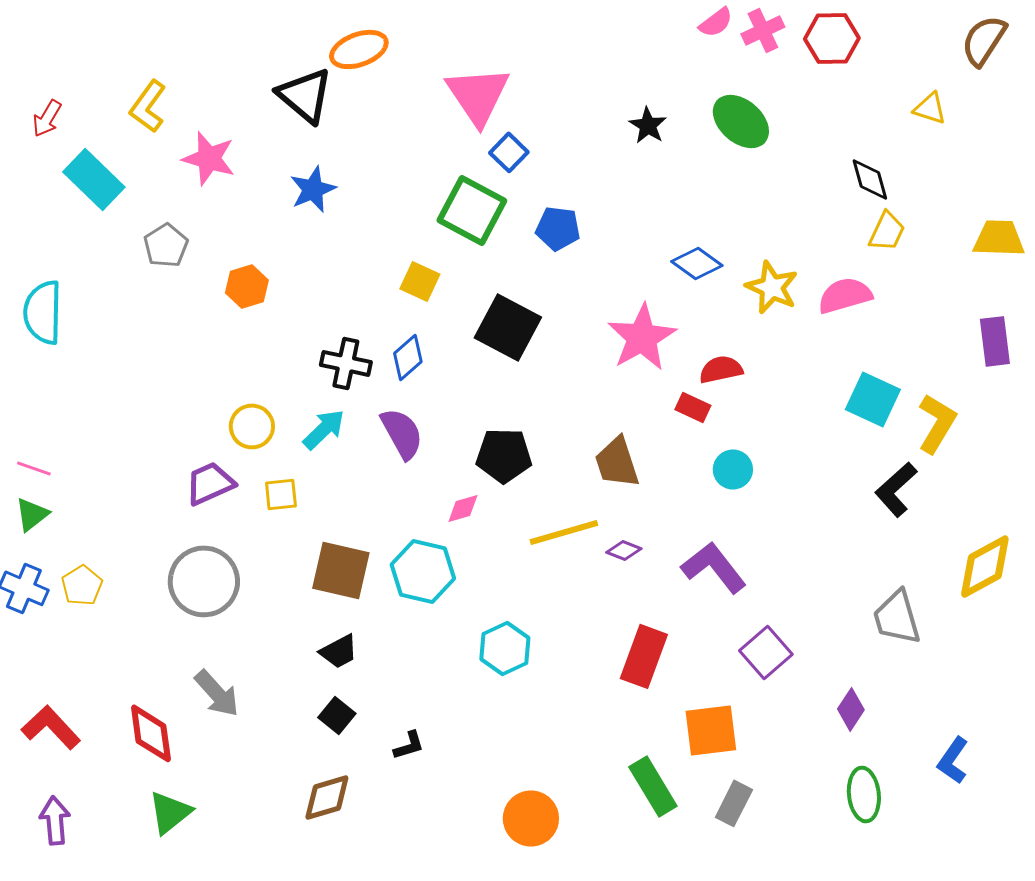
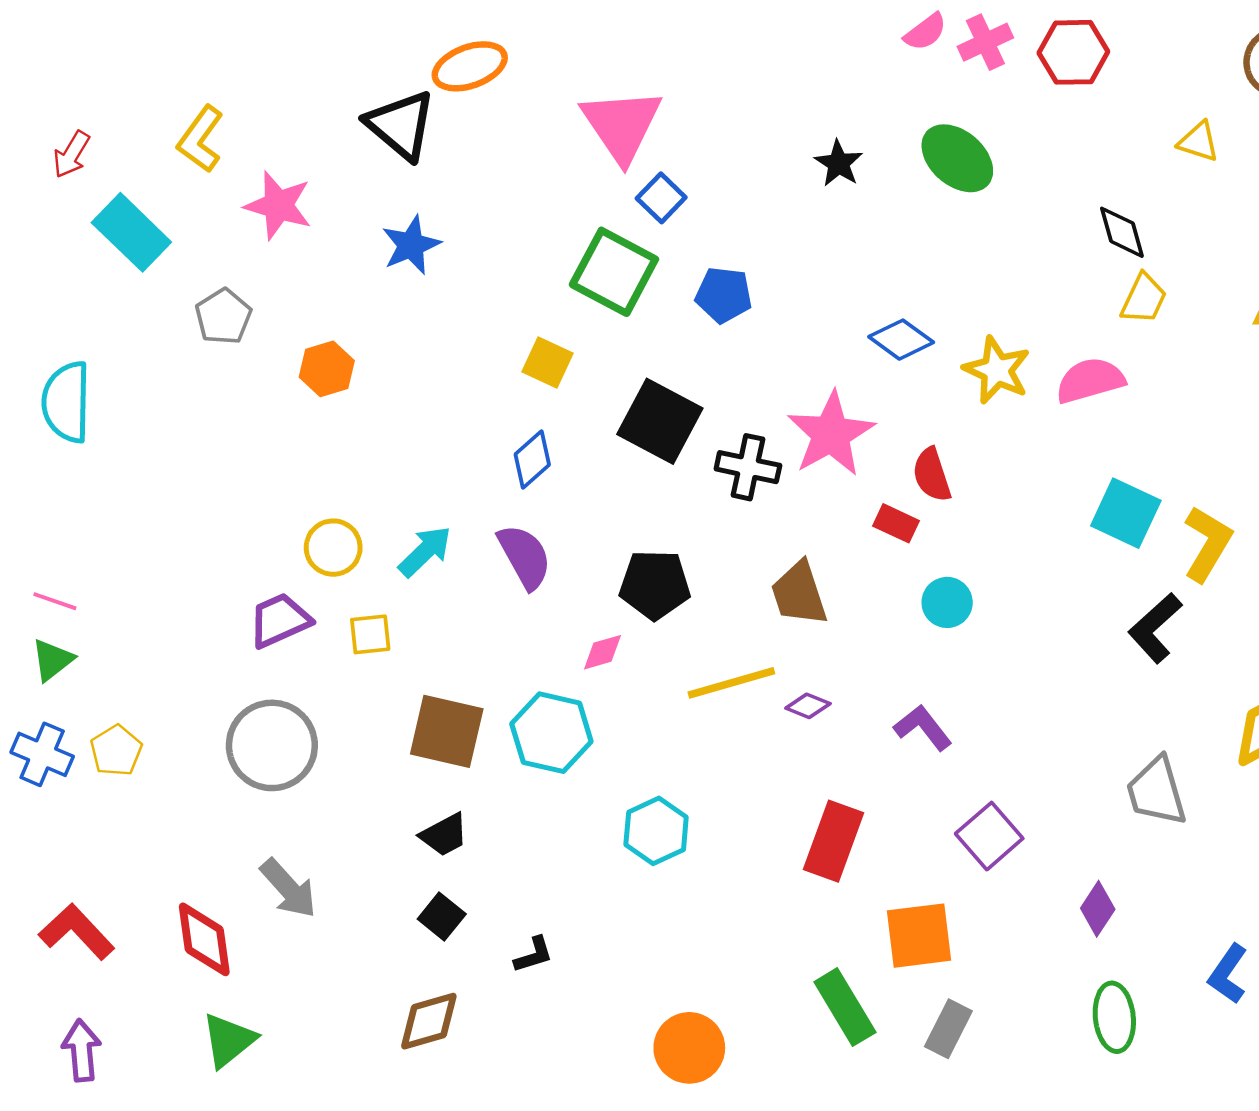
black cross: (346, 363) -> (748, 467), moved
red semicircle: (721, 369) -> (932, 475), turned -96
purple L-shape: (714, 567) -> (923, 728), size x0.7

